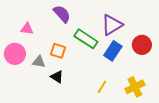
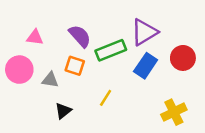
purple semicircle: (62, 14) -> (80, 36), moved
green rectangle: (86, 39) -> (111, 50), turned -55
black triangle: (57, 77) -> (63, 111), moved, turned 48
yellow line: (102, 87) -> (106, 98), moved

